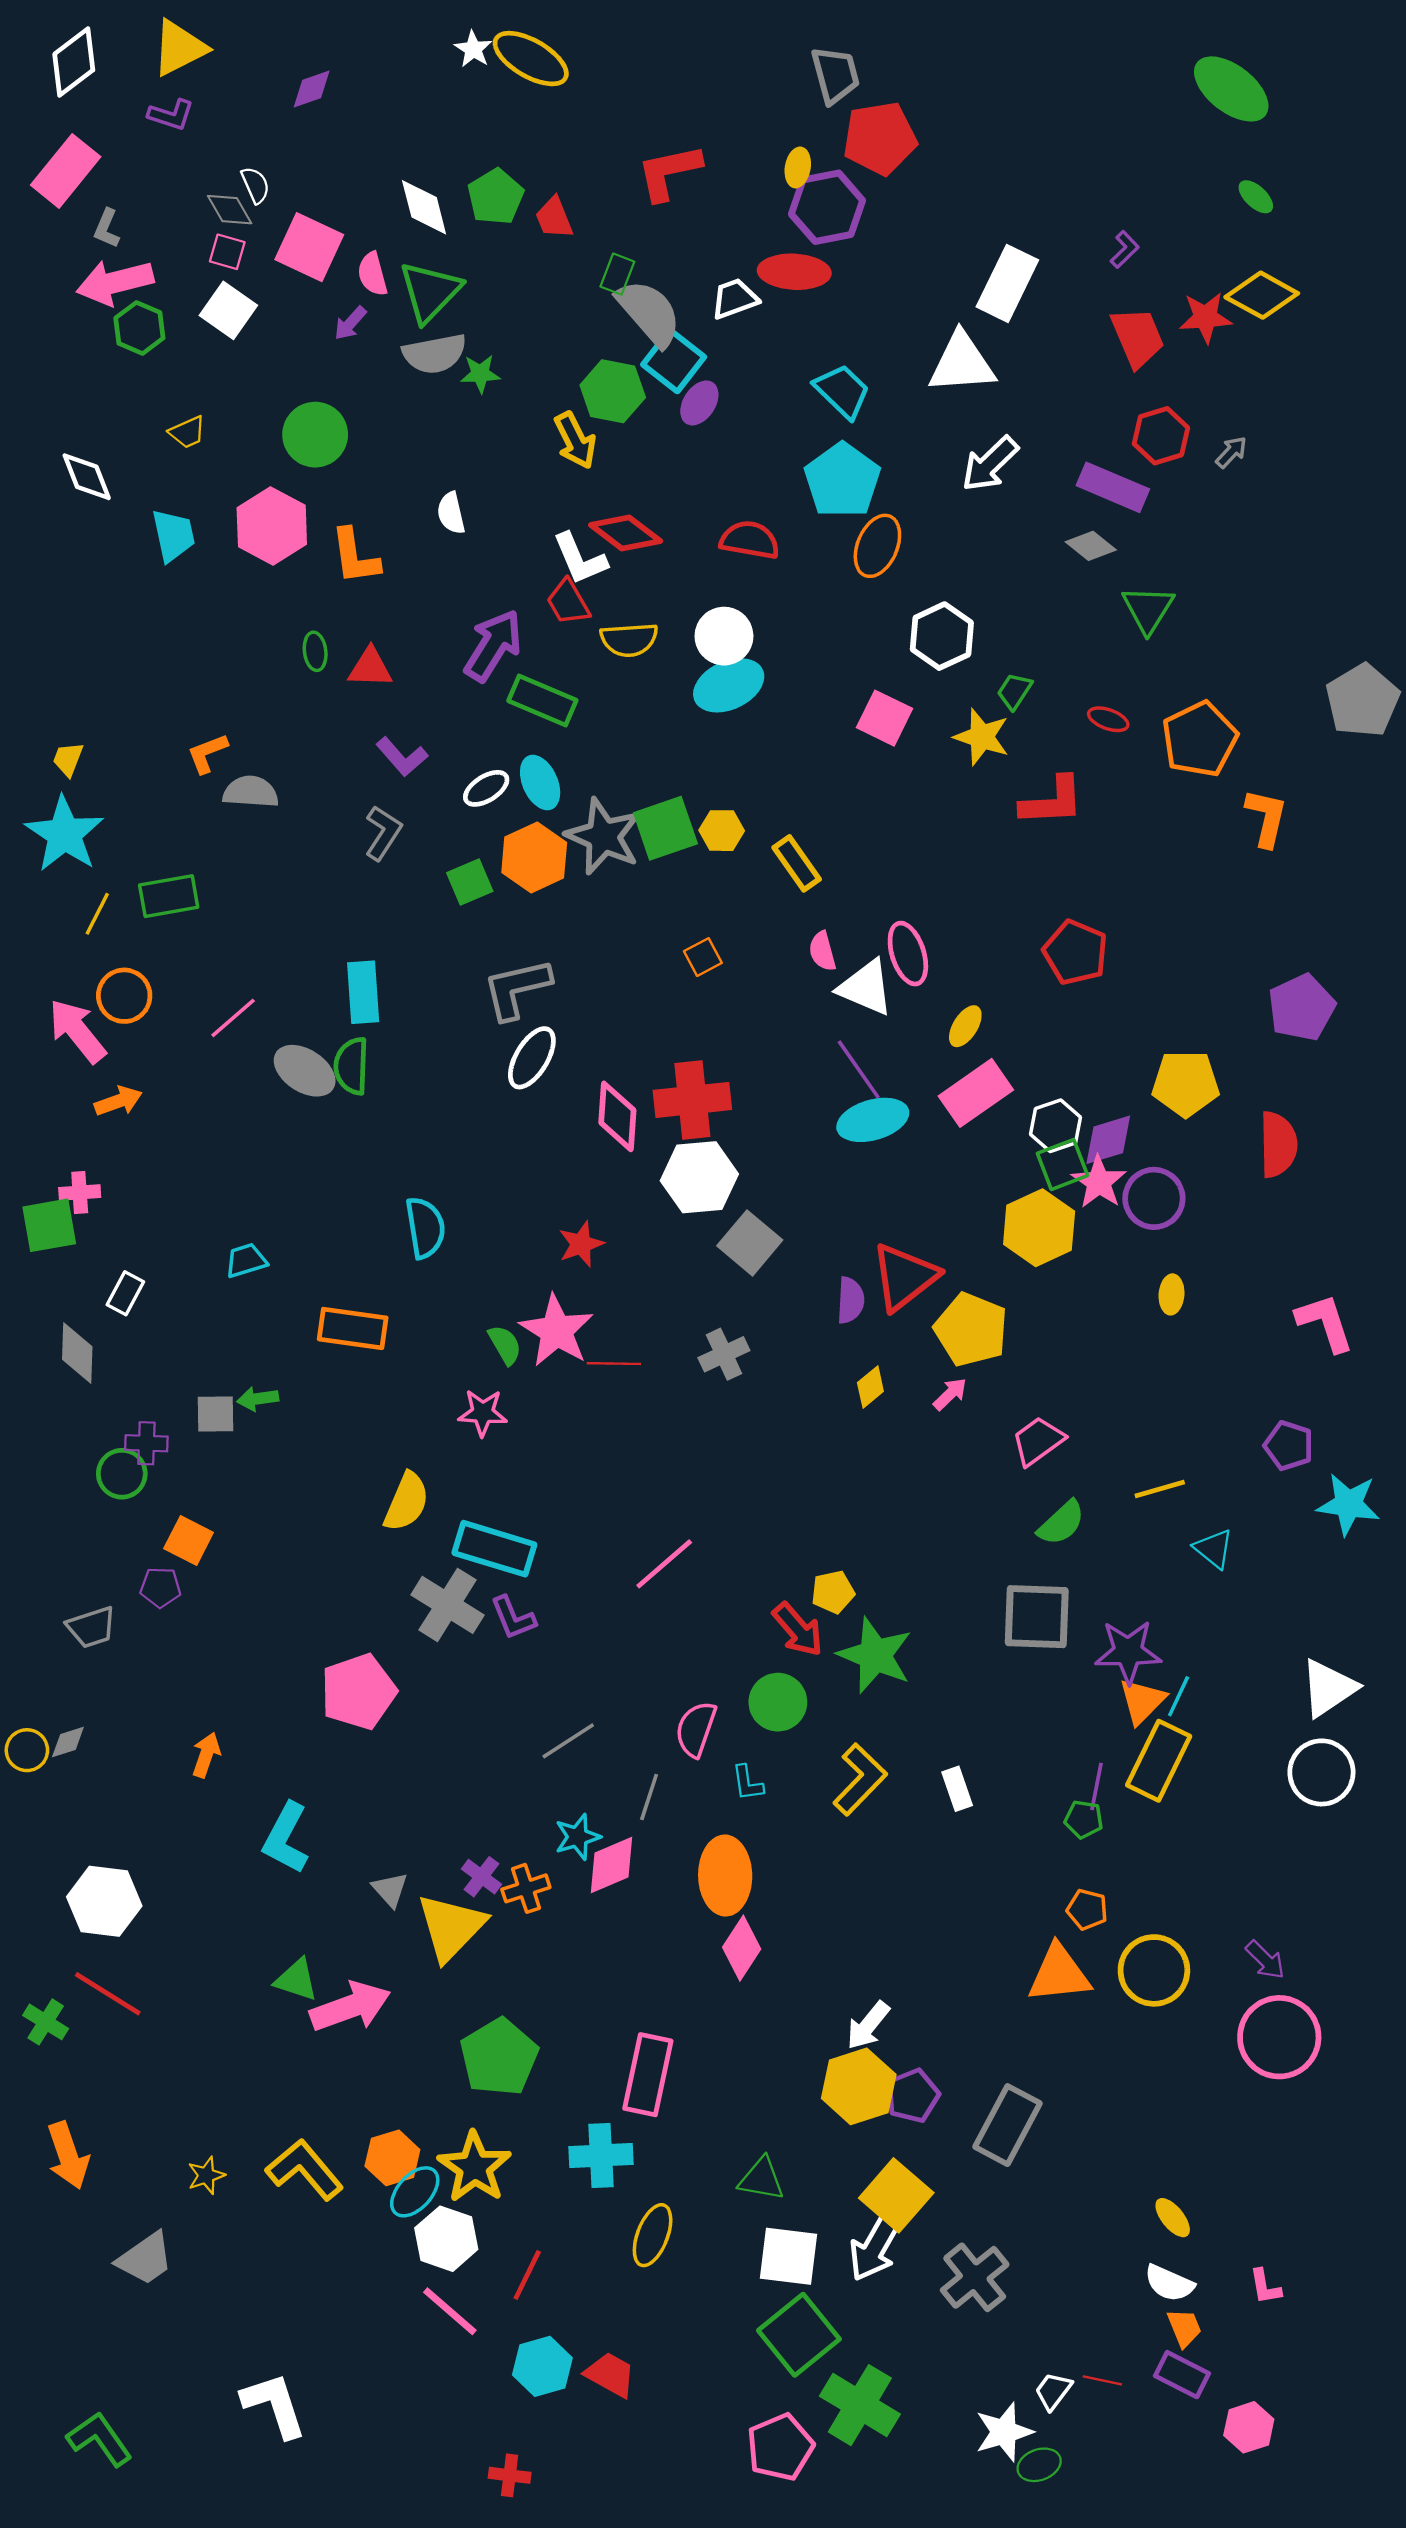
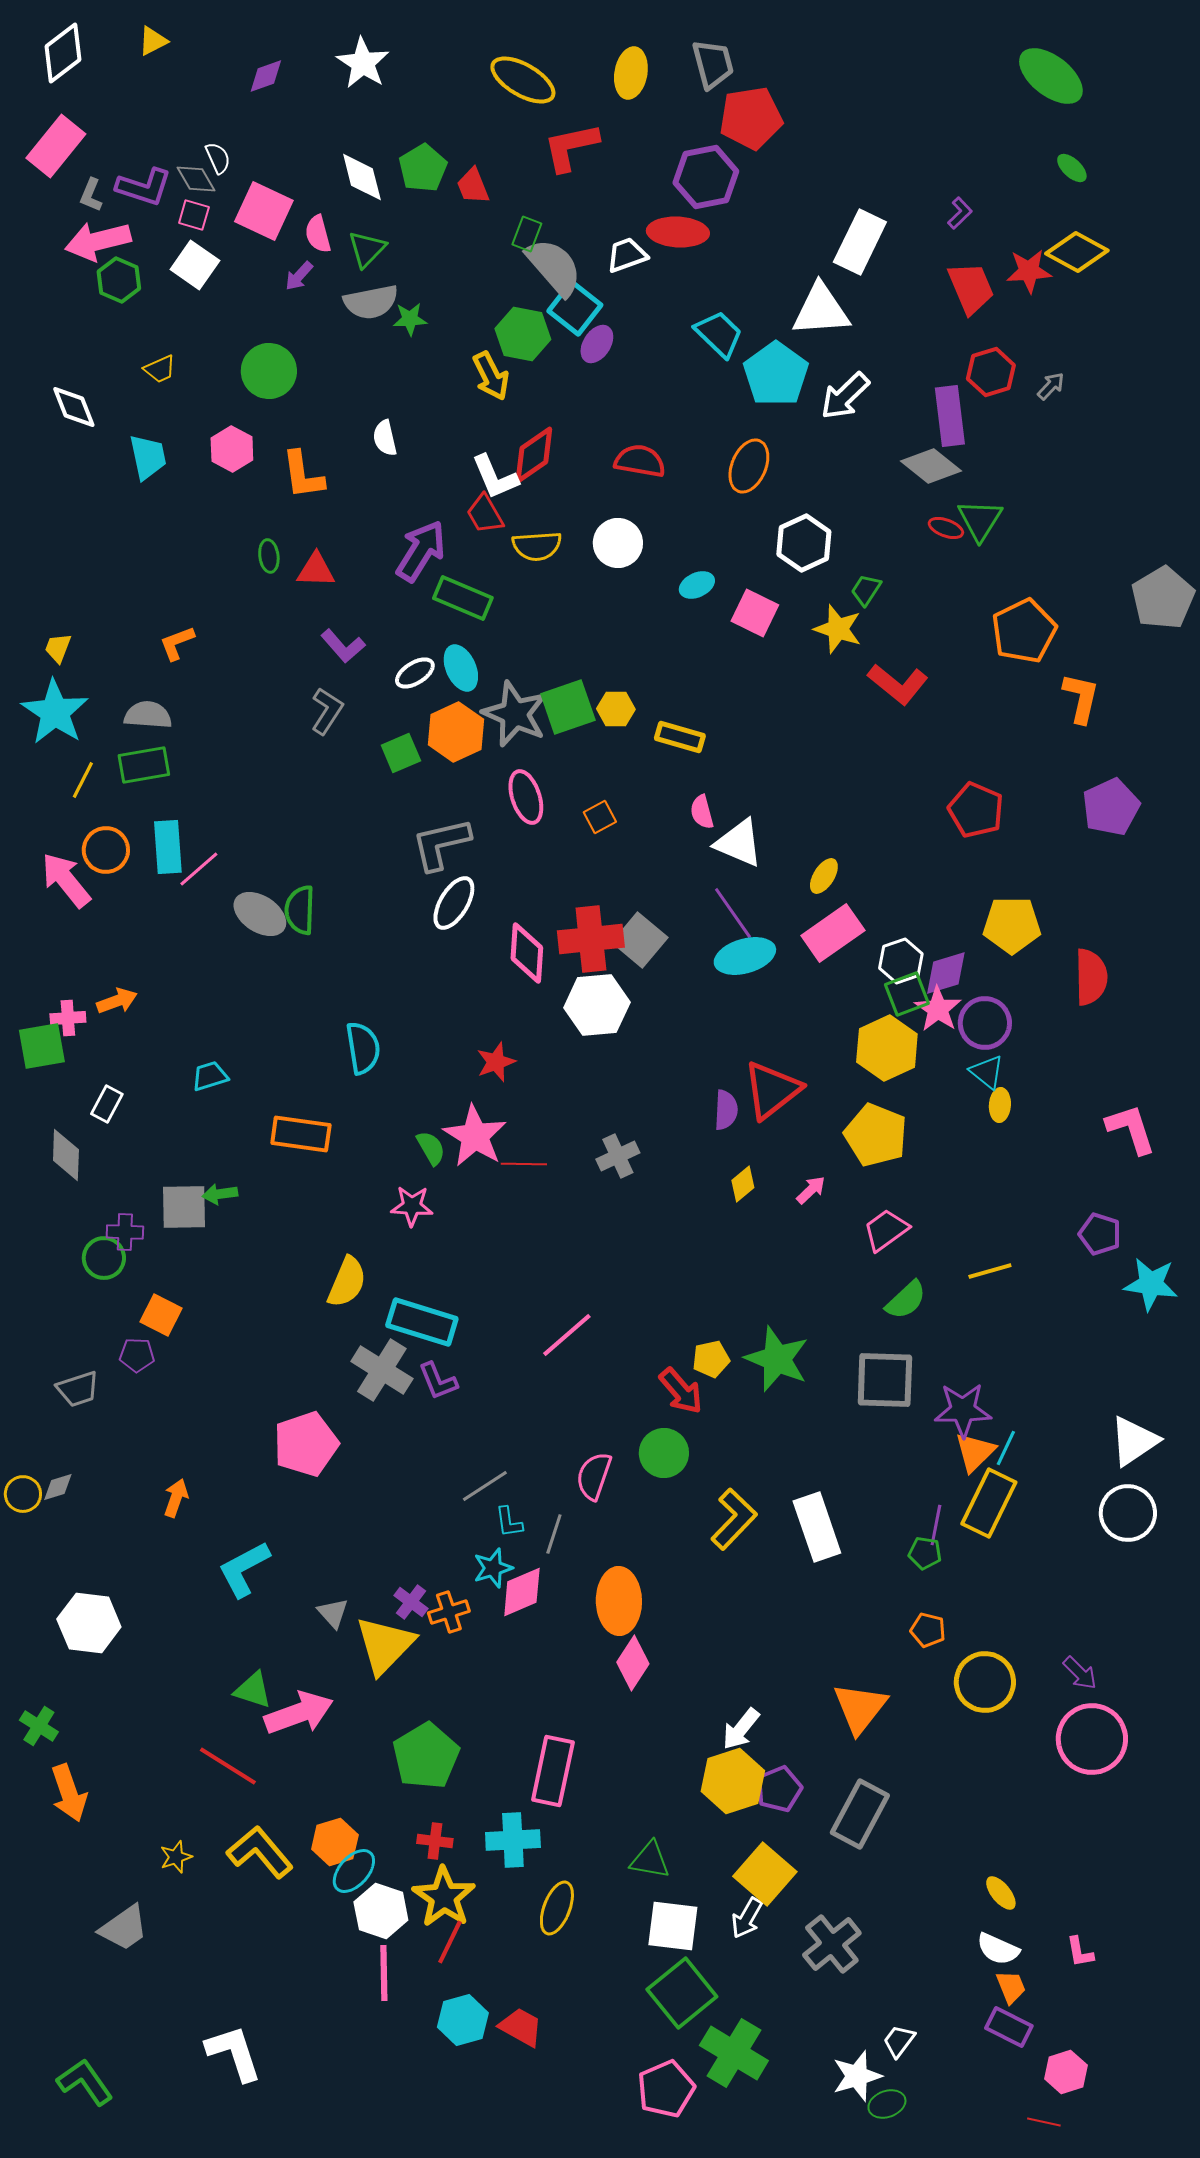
yellow triangle: (179, 48) -> (153, 41), size x0.6
white star: (473, 49) -> (363, 63), moved, size x1.6
yellow ellipse: (531, 59) -> (523, 80), moved
purple L-shape: (171, 115) -> (144, 187), moved, size x1.4
yellow ellipse: (798, 167) -> (631, 73), moved, size x1.5
green triangle: (430, 292) -> (367, 249), size x0.7
cyan pentagon: (842, 480) -> (776, 374), moved
purple rectangle: (1113, 487) -> (950, 416), turned 60
pink hexagon: (272, 526) -> (232, 449), size x0.7
red diamond: (626, 533) -> (534, 455), turned -72
gray diamond: (1091, 546) -> (931, 466), size x1.4
cyan ellipse: (729, 685) -> (697, 585), moved, size x0.6
red ellipse: (1108, 719) -> (946, 528), moved
gray semicircle: (251, 792) -> (148, 715), moved
red L-shape: (1052, 801) -> (898, 684), turned 42
yellow rectangle: (797, 863) -> (680, 737), turned -39
red pentagon: (1075, 952) -> (976, 810), moved
pink ellipse: (908, 954) -> (526, 797), moved
cyan rectangle: (363, 992) -> (168, 847), moved
purple pentagon: (1302, 1007) -> (1111, 807), moved
orange arrow: (118, 1101) -> (117, 1001), moved
gray square: (750, 1243) -> (640, 940), moved
yellow pentagon: (971, 1330) -> (876, 1135), moved
gray square: (216, 1414) -> (184, 1207), size x1.4
cyan triangle: (1214, 1549) -> (987, 1072), moved
green star: (875, 1655) -> (777, 1359), moved
cyan L-shape: (747, 1783) -> (509, 1522), moved
white rectangle: (957, 1789) -> (817, 1527), size x1.8
cyan L-shape: (286, 1838) -> (244, 1569), turned 34
orange triangle: (1059, 1974) -> (860, 1708), moved, turned -46
red line: (108, 1994) -> (228, 1766), moved
orange arrow: (68, 2156) -> (69, 1793), moved
yellow star: (474, 2167) -> (444, 1897), moved
white arrow: (875, 2247) -> (747, 1918), size x0.7
pink line: (450, 2311) -> (384, 1973), turned 48
red line: (1102, 2380) -> (1044, 2122), moved
red cross: (510, 2475) -> (435, 1841), moved

